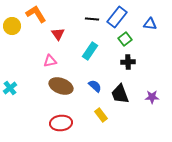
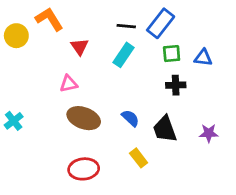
blue triangle: (150, 24) -> (203, 58), moved
green square: (125, 39) -> (172, 54), turned 32
cyan rectangle: (90, 51) -> (123, 55), moved

